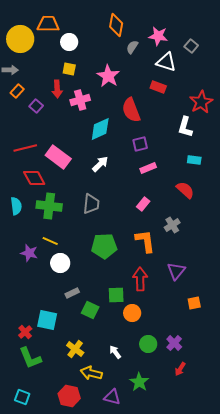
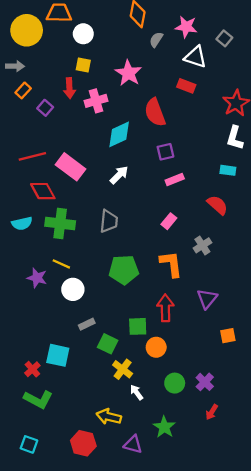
white L-shape: (185, 127) -> (235, 138), moved
cyan semicircle: (16, 206) -> (22, 223), turned 84
yellow cross: (75, 349) -> (123, 369), moved
green L-shape: (30, 358) -> (38, 399), turned -40

